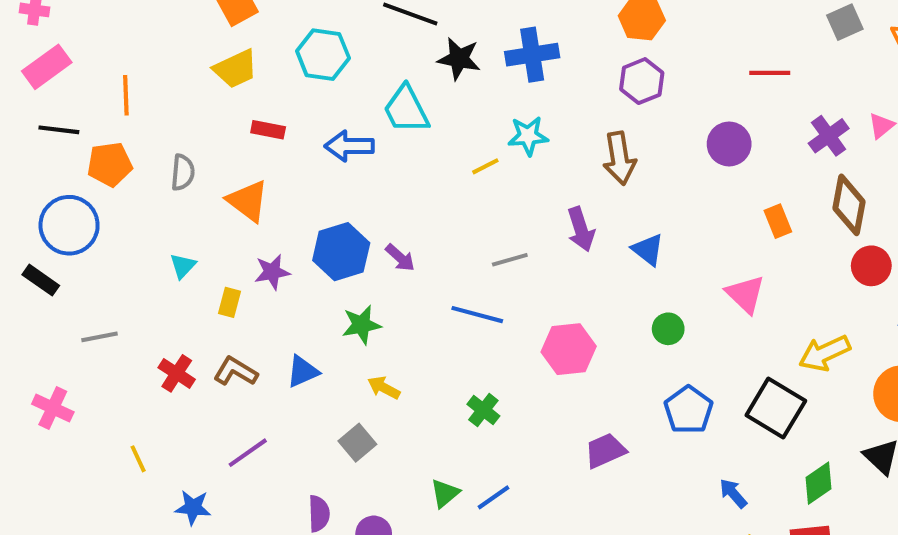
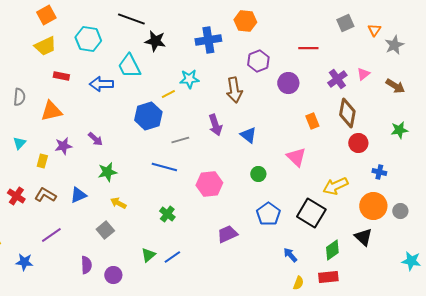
blue cross: (532, 55) -> (208, 40), moved
purple hexagon: (642, 81) -> (258, 61), moved
orange triangle: (248, 201) -> (51, 111), turned -50
blue hexagon: (341, 252) -> (148, 116), moved
purple arrow: (400, 258) -> (95, 139), moved

